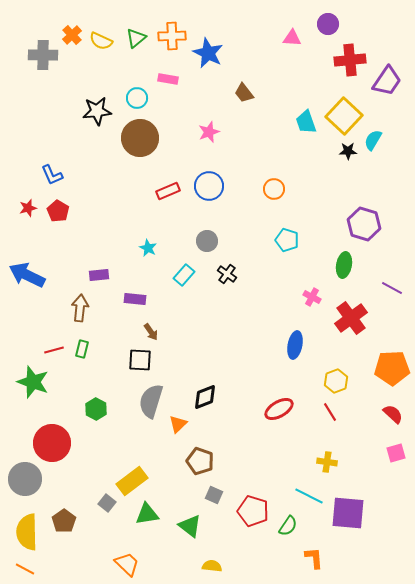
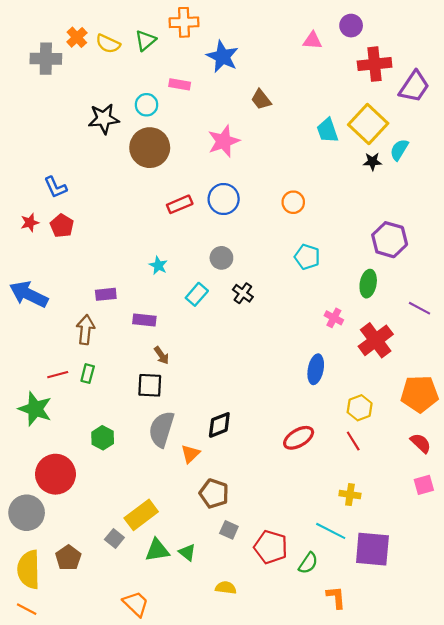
orange cross: (172, 36) -> (184, 22), moved
pink star: (209, 132) -> (224, 141), size x1.4
green triangle: (190, 526) -> (187, 552), moved, size x0.7
yellow semicircle: (212, 566) -> (226, 588), moved

